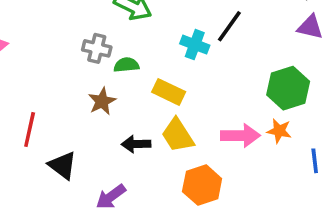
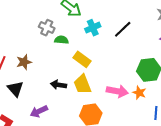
cyan cross: (195, 45) -> (93, 28), moved, turned 35
brown star: (102, 101) -> (24, 62), moved

